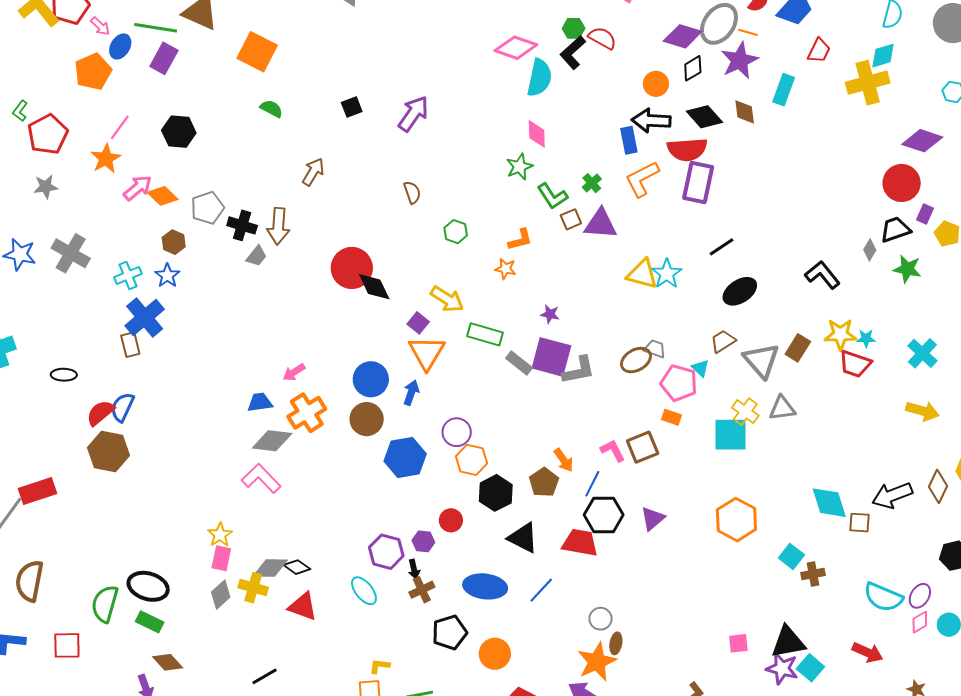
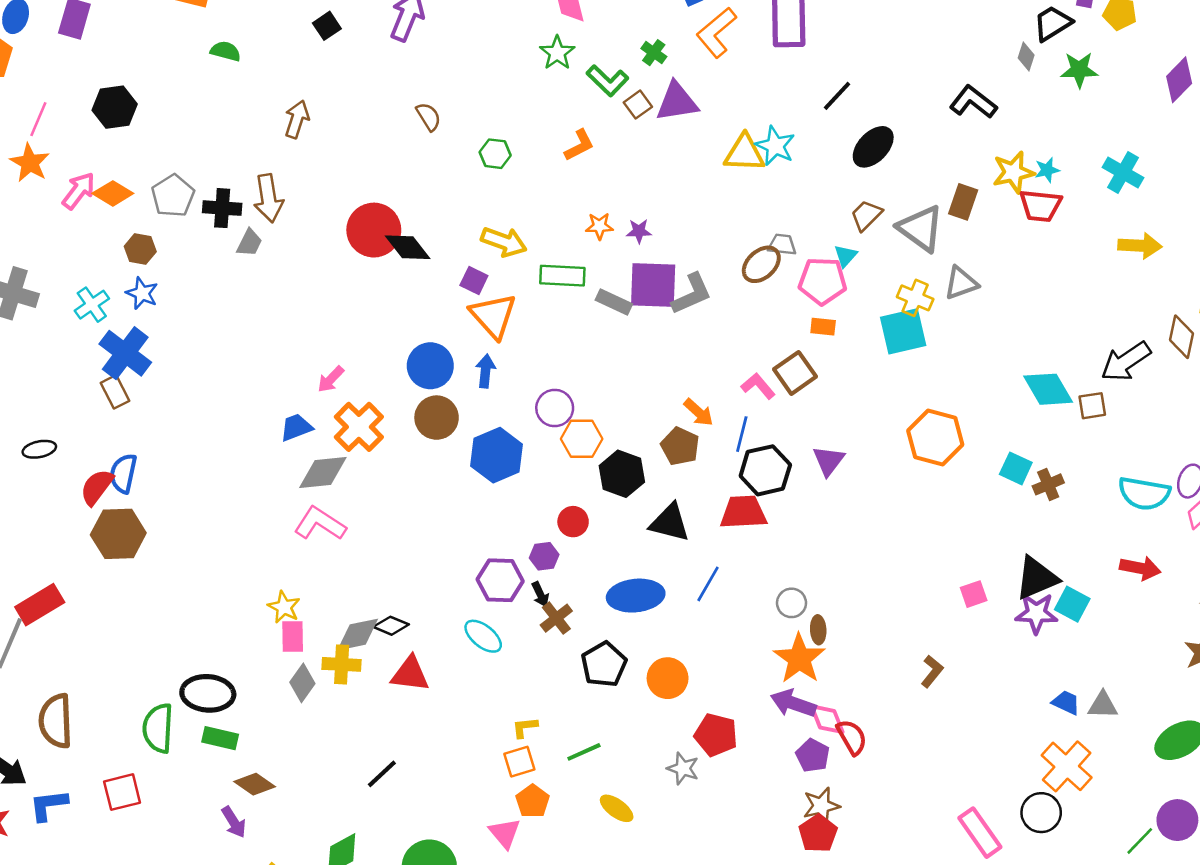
orange star: (506, 269) -> (599, 226), moved
cyan triangle: (700, 368) -> (846, 256), turned 42

